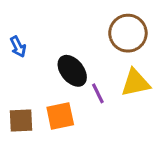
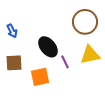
brown square: (21, 120) -> (14, 63), moved

